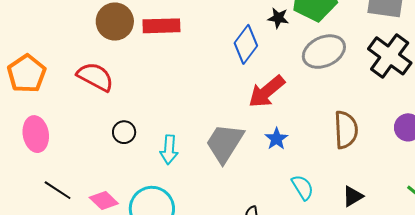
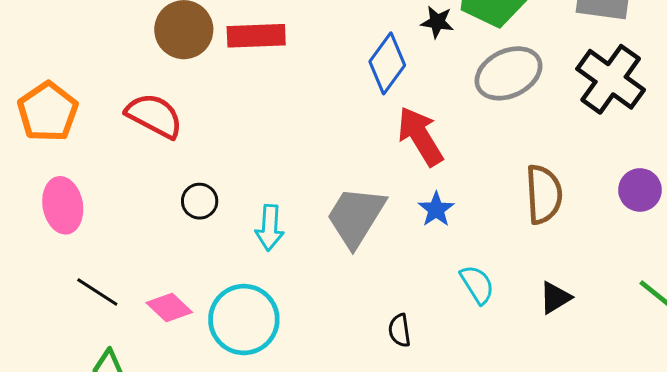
red arrow: (267, 92) -> (420, 136), turned 99

